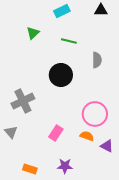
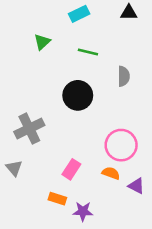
orange rectangle: (30, 169) -> (57, 199), moved

